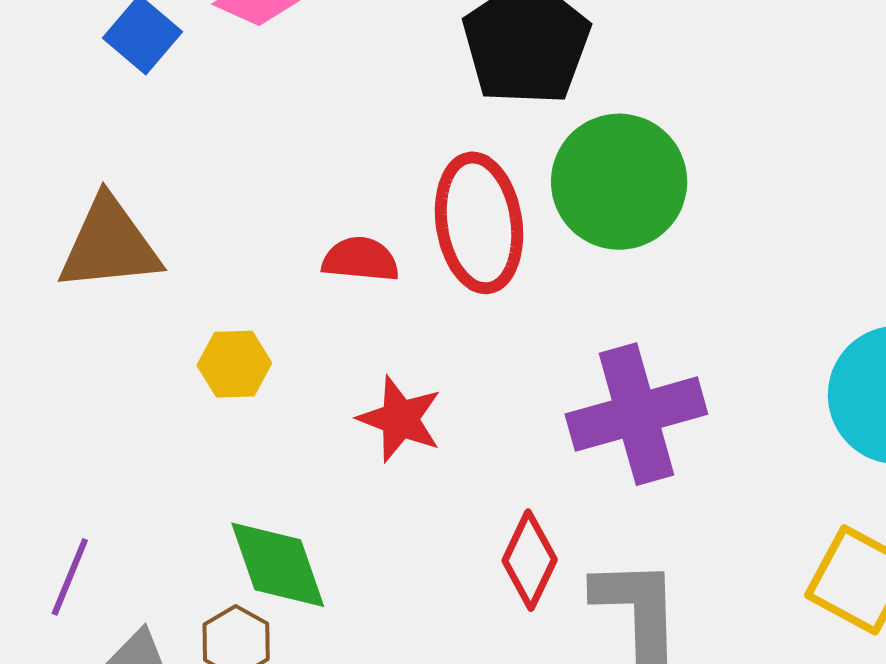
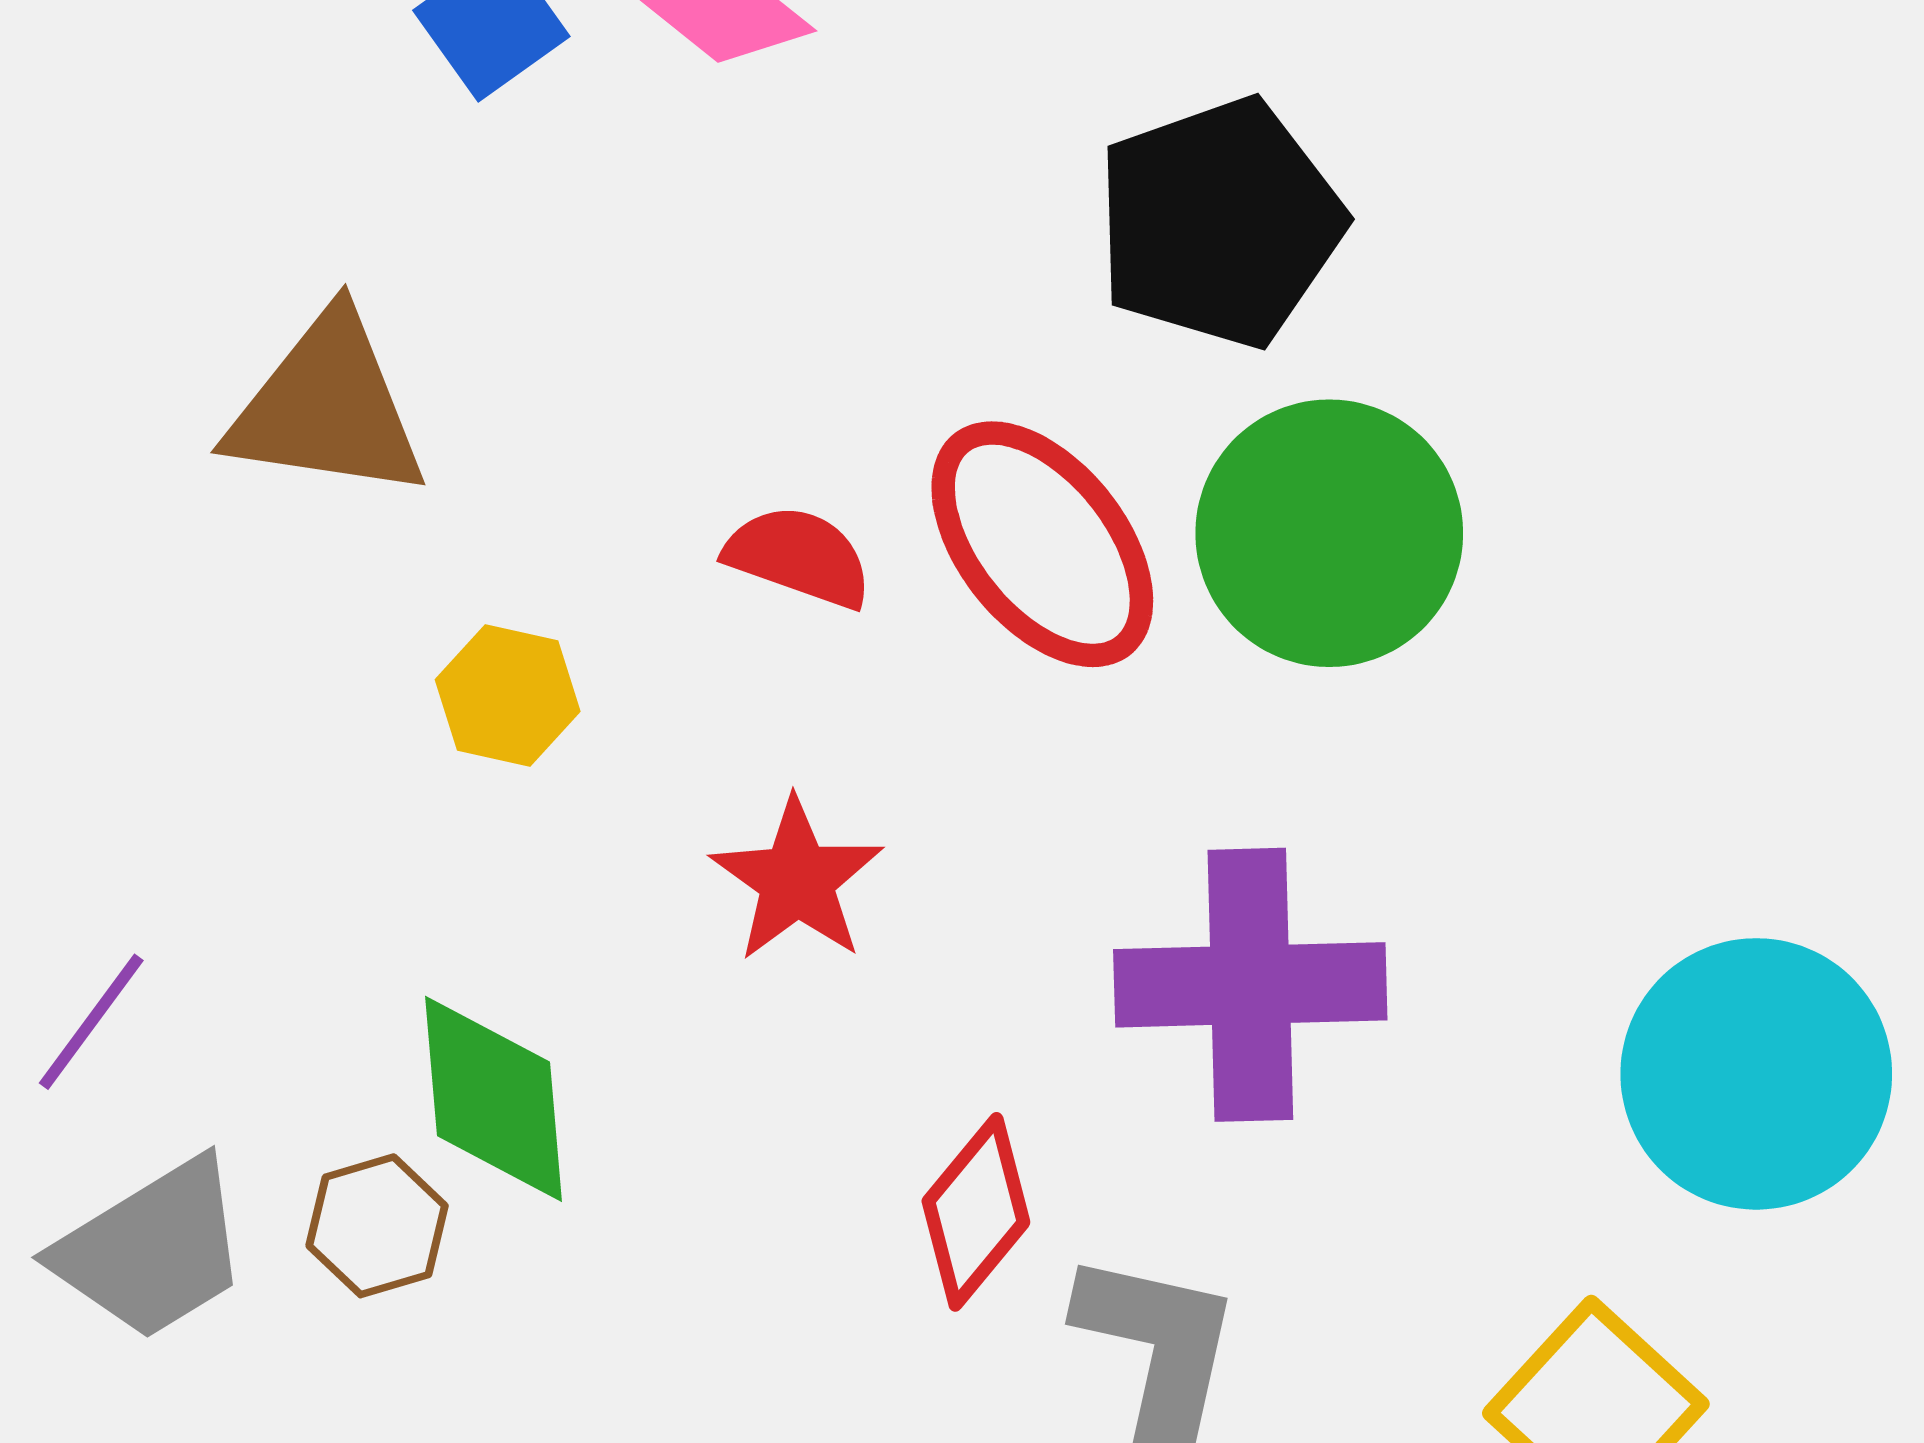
red ellipse: (479, 223) -> (1042, 544), turned -44

